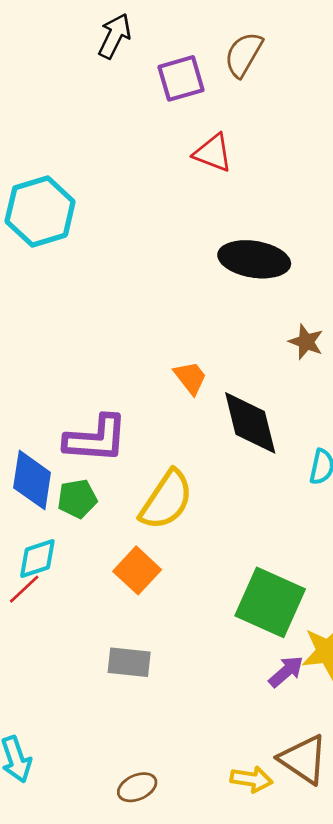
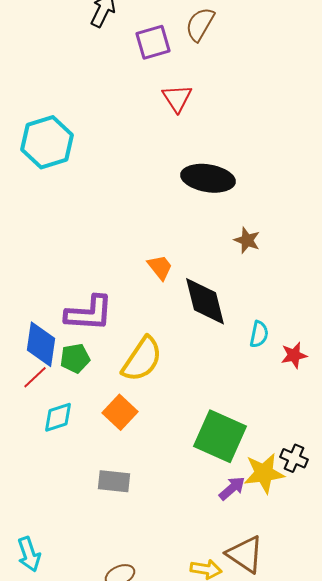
red triangle: (213, 153) -> (177, 98), turned 36
cyan diamond: (37, 559) -> (58, 417), moved
red line: (24, 589) -> (35, 377), moved

